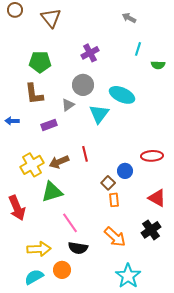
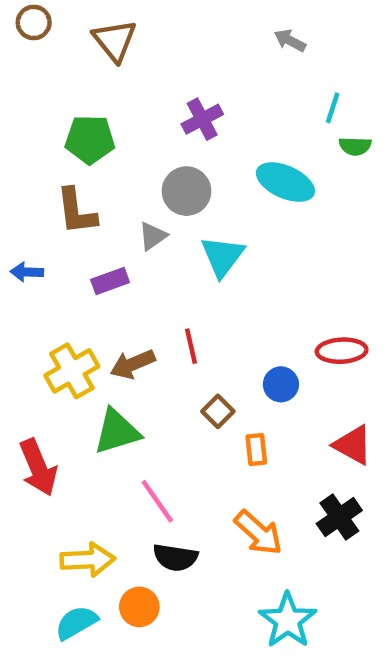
cyan line: (138, 49) -> (333, 108), moved
cyan ellipse: (122, 95) -> (285, 182), moved
brown square: (108, 183) -> (218, 411), moved

